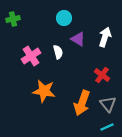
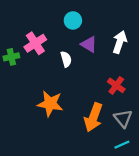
green cross: (13, 19) -> (11, 57), moved
pink cross: (31, 56) -> (35, 43), moved

